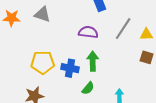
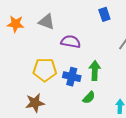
purple semicircle: (88, 32) -> (71, 42), moved

